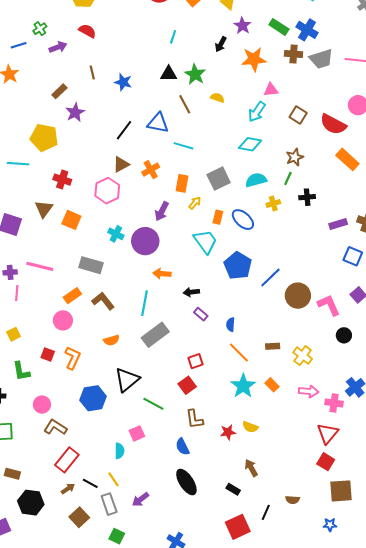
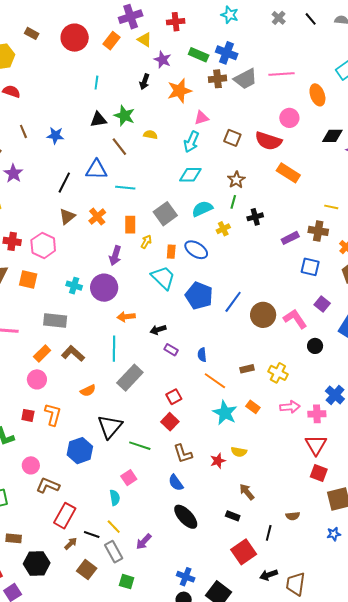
pink hexagon: (107, 191) -> (43, 245), moved

